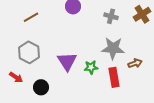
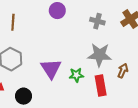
brown line: (31, 17) -> (13, 22), turned -56
brown arrow: (135, 63) -> (123, 71), turned -48

